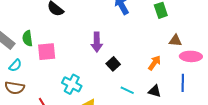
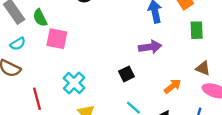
green semicircle: (27, 38) -> (40, 18), turned -35
purple arrow: (97, 42) -> (150, 47), moved, turned -114

